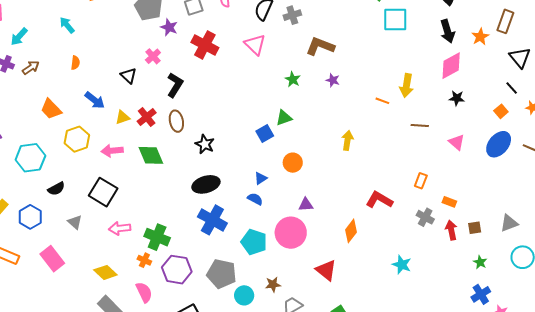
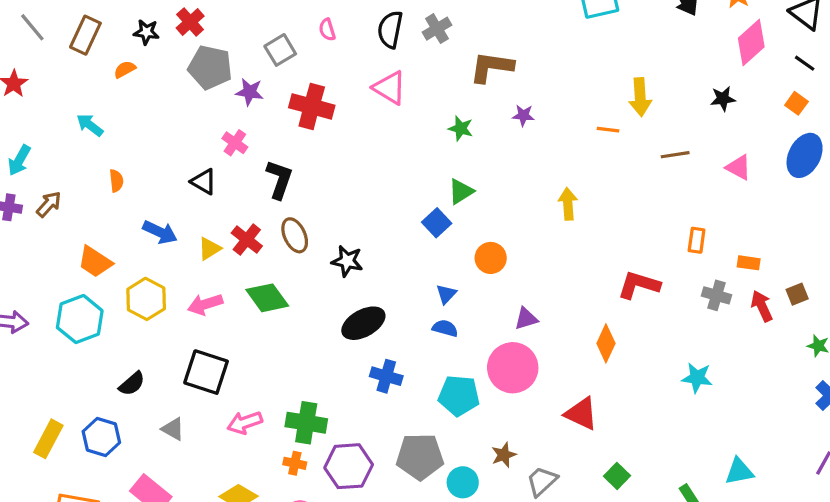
pink diamond: (451, 66) -> (751, 42), moved
cyan hexagon: (30, 158) -> (80, 319), moved
blue cross: (212, 220) -> (386, 376), size x0.7

